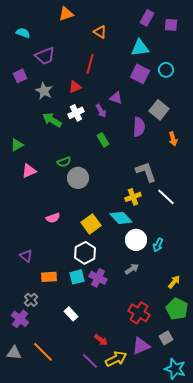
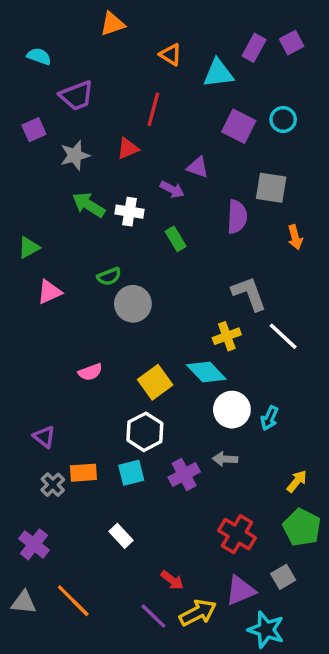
purple rectangle: (147, 18) -> (254, 48), moved
purple square: (171, 25) -> (292, 43), turned -32
cyan triangle: (140, 48) -> (218, 73), moved
gray star: (44, 91) -> (75, 155), turned 30
gray square: (159, 110) -> (271, 188), turned -30
purple arrow: (101, 111) -> (172, 189), turned -32
white cross: (76, 113) -> (130, 212), moved, turned 35
gray arrow: (132, 269) -> (225, 459), turned -144
purple cross: (98, 278) -> (184, 474), moved, turned 36
gray cross: (31, 300) -> (53, 485), moved
cyan star: (175, 369) -> (266, 630), moved

